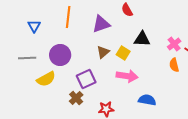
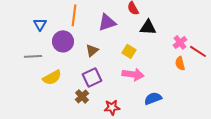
black triangle: (142, 39) -> (148, 27), moved
brown triangle: (103, 52) -> (92, 50), moved
purple circle: (60, 55) -> (63, 41), moved
blue semicircle: (147, 100) -> (153, 98), turned -30

